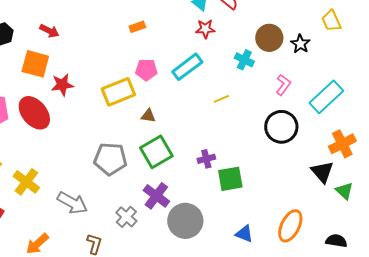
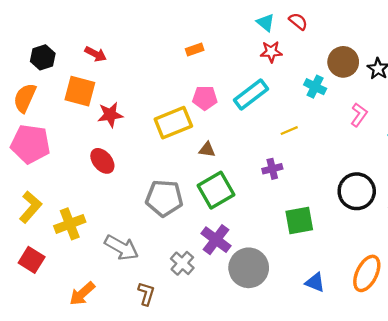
red ellipse: (34, 113) -> (102, 161), moved, size x0.7
black circle: (281, 127) -> (357, 191), moved
purple cross: (206, 159) -> (272, 169), moved
yellow cross: (26, 182) -> (70, 224), turned 32

